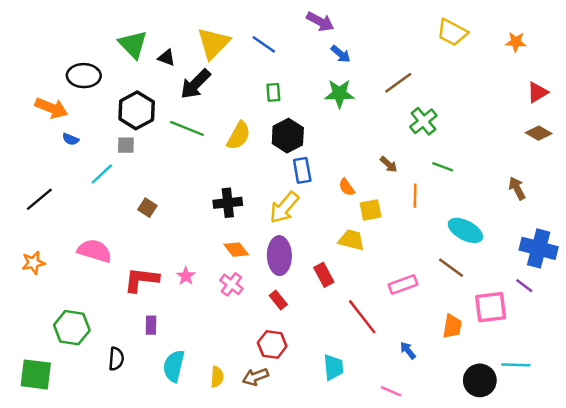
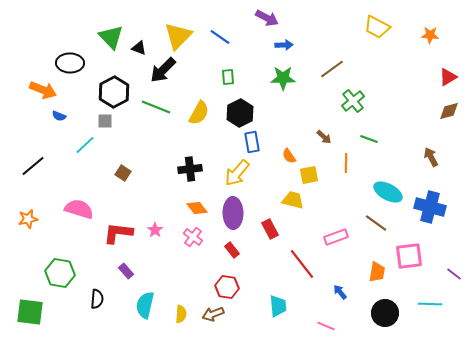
blue arrow: (341, 54) -> (284, 45), turned -42
brown diamond: (539, 133) -> (449, 111), turned -45
blue cross: (539, 248) -> (430, 207), moved
purple line: (524, 286) -> (454, 274), moved
purple rectangle: (151, 325) -> (126, 271), turned -42
black circle: (480, 380) -> (385, 313), moved

